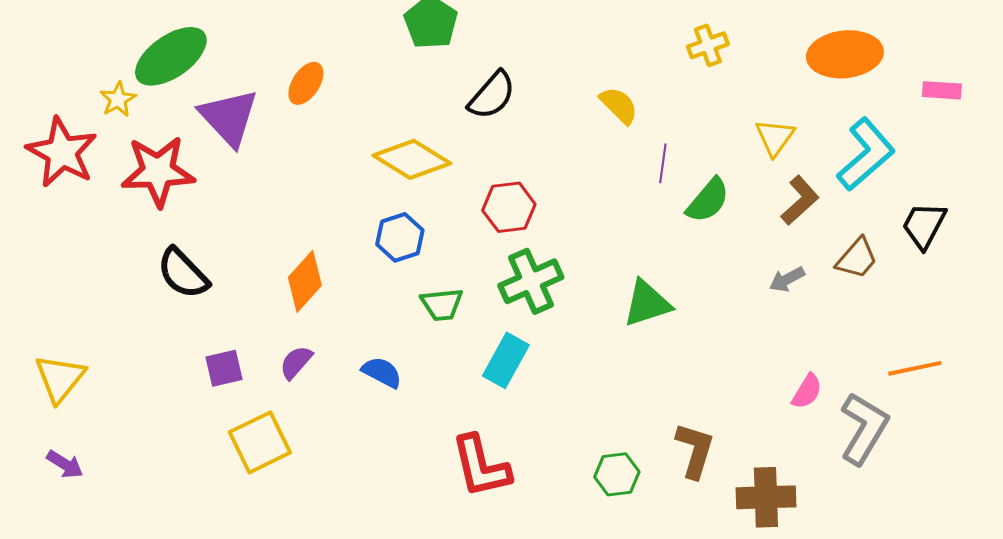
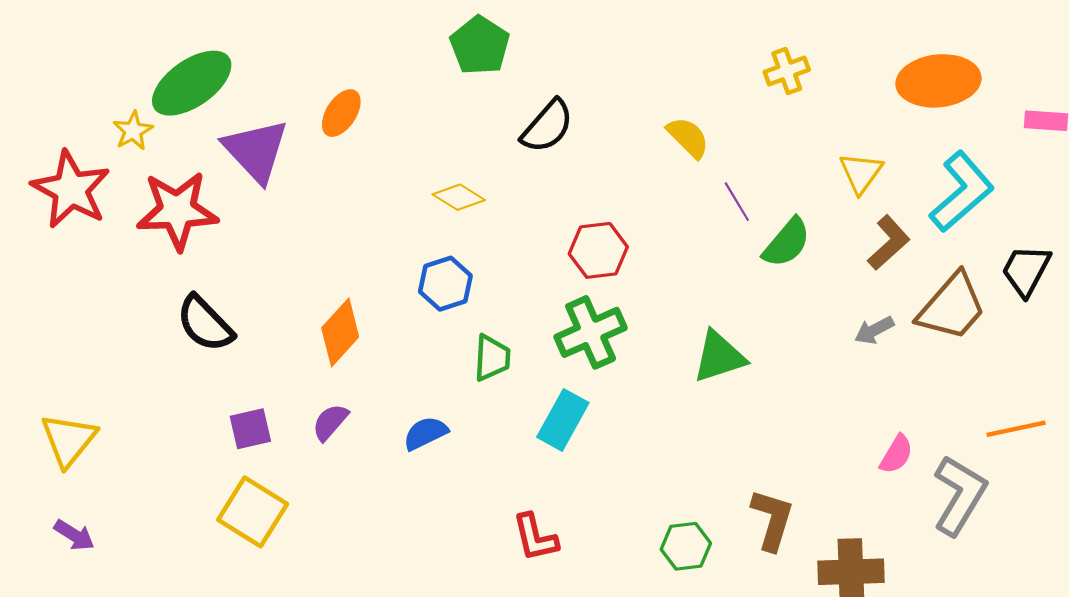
yellow diamond: (412, 159) -> (459, 197), size x0.6
purple line: (663, 163) -> (737, 202), turned -39
red hexagon: (509, 207) -> (598, 250), moved
brown trapezoid: (857, 258) -> (952, 307), size x1.5
green trapezoid: (442, 304) -> (492, 358), turned -81
blue semicircle: (382, 372) -> (425, 433), turned -54
yellow square: (260, 442) -> (253, 512), moved, turned -32
red L-shape: (481, 466) -> (535, 537), size x0.7

